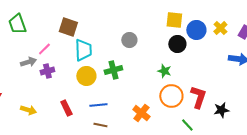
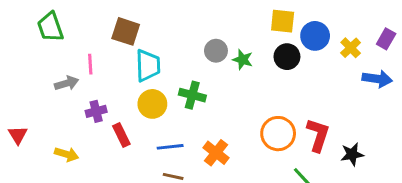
yellow cross: (220, 28) -> (351, 48), moved
pink line: (44, 49) -> (90, 64), turned -48
green cross: (113, 70) -> (192, 95), turned 30
purple cross: (47, 71) -> (96, 111), moved
green star: (164, 71) -> (243, 60), moved
red rectangle: (66, 108) -> (121, 135), moved
orange cross: (141, 113) -> (216, 153), moved

